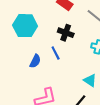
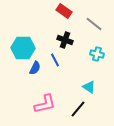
cyan hexagon: (25, 26) -> (23, 48), moved

